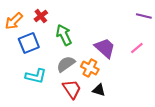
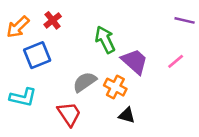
green arrow: (64, 35) -> (105, 40), moved
cyan L-shape: (36, 76) -> (23, 97), moved
red trapezoid: (72, 89) -> (69, 114), moved

